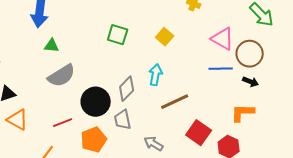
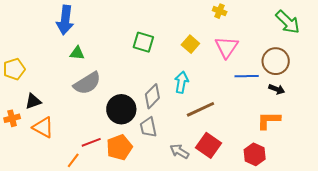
pink triangle: (223, 39) -> (227, 47), moved, turned 35
red line: (63, 123) -> (91, 142), moved
red square: (199, 133) -> (208, 145), moved

